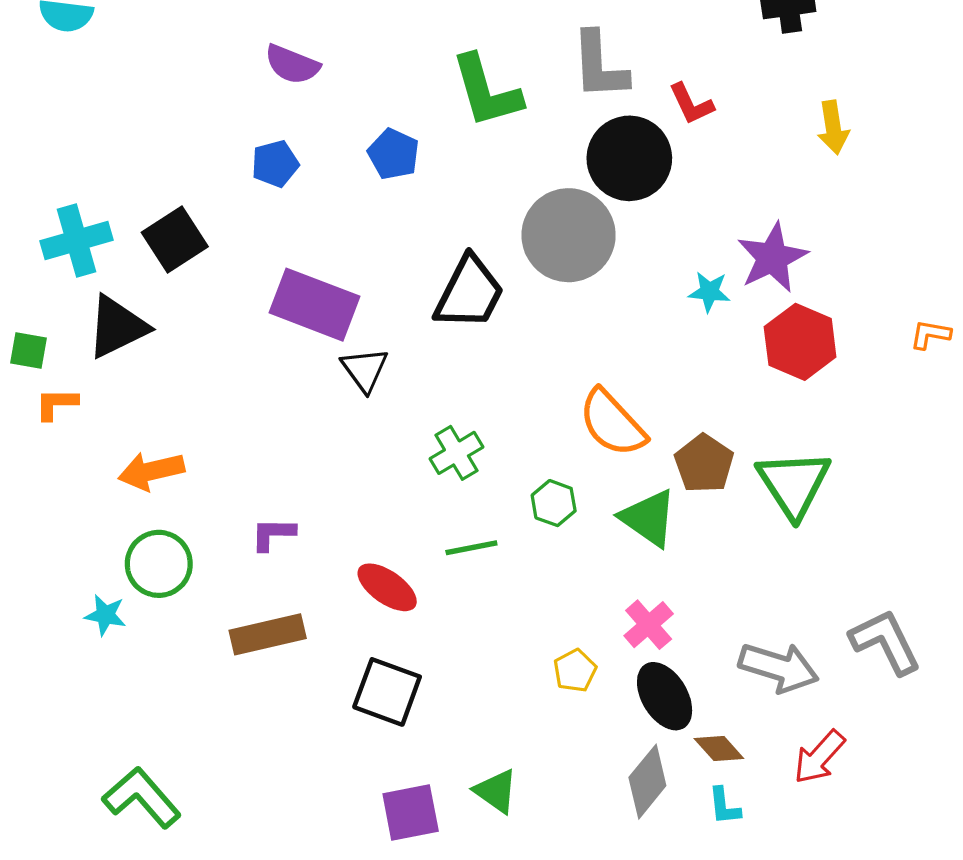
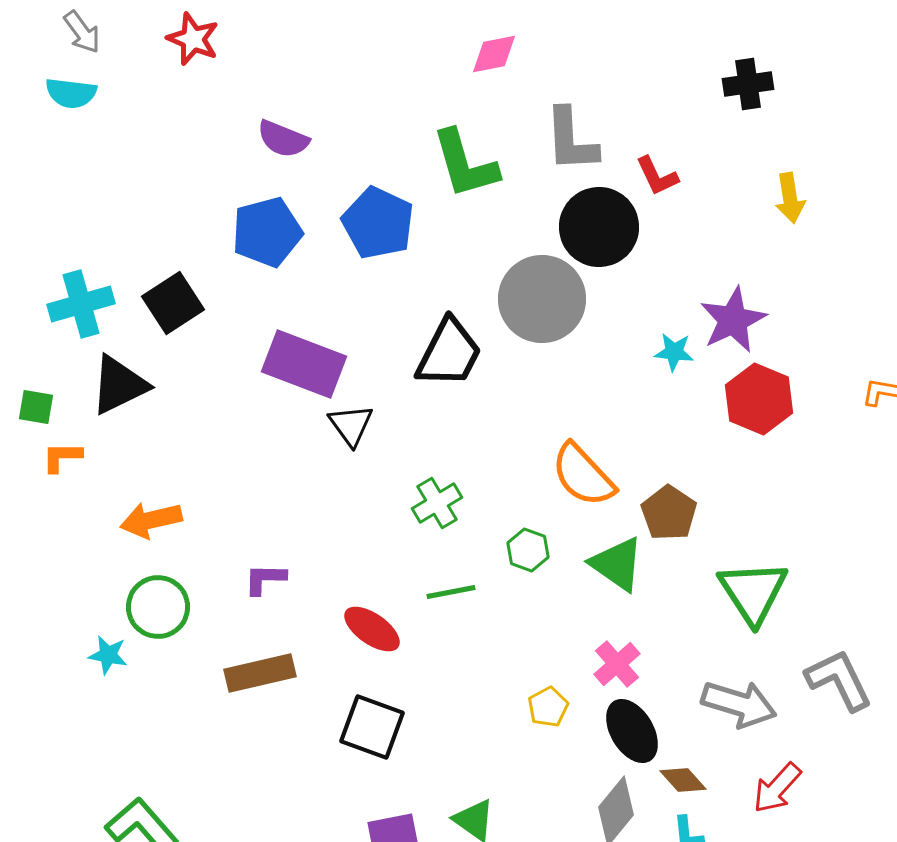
blue pentagon: (394, 154) -> (378, 223), size x1.5
blue pentagon: (275, 164) -> (267, 232), size x1.6
green triangle: (794, 484) -> (753, 592), moved

